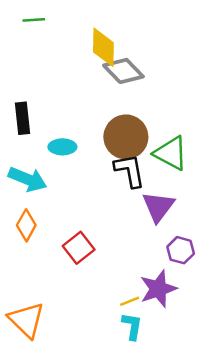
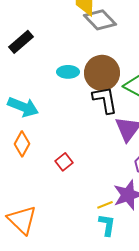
black rectangle: (23, 118) -> (21, 42), moved, turned 55
cyan ellipse: (62, 147) -> (68, 72), moved
red square: (79, 248) -> (64, 162), size x0.7

